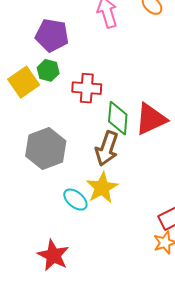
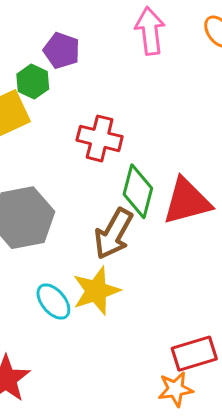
purple pentagon: (52, 35) -> (62, 51), size x0.7
green hexagon: (48, 70) -> (33, 82), moved

